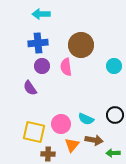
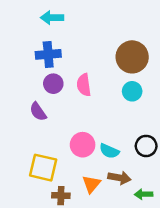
brown circle: (81, 45) -> (132, 57), moved
cyan circle: (114, 66) -> (132, 91), moved
pink circle: (61, 124) -> (83, 145), moved

